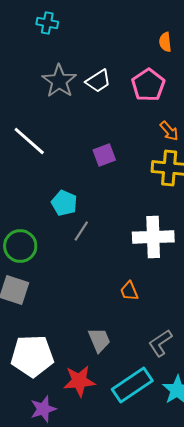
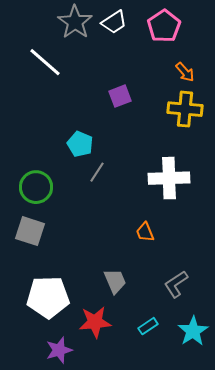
white line: (29, 141) -> (45, 62), moved
cyan rectangle: (132, 385) -> (148, 326), size x0.5

